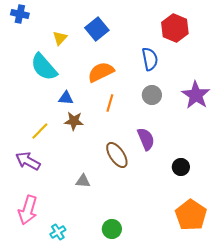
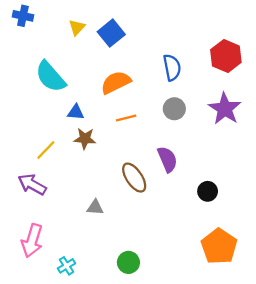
red hexagon: (175, 28) -> (226, 56), moved
yellow triangle: (60, 38) -> (77, 27), moved
orange line: (110, 103) -> (126, 118), turned 60

